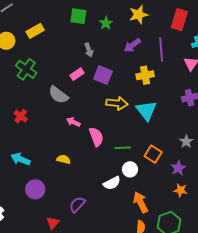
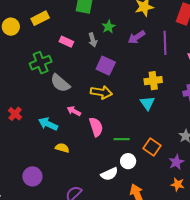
green star: (106, 23) -> (109, 27), moved
green cross: (26, 69) -> (41, 63), moved, turned 30
pink rectangle: (77, 74) -> (66, 42), moved, turned 56
yellow cross: (145, 75) -> (153, 81), moved
yellow arrow: (117, 103) -> (101, 92), moved
cyan triangle: (146, 110) -> (147, 103), size x0.7
red cross: (21, 116) -> (15, 114), moved
cyan arrow: (20, 159) -> (48, 124), moved

